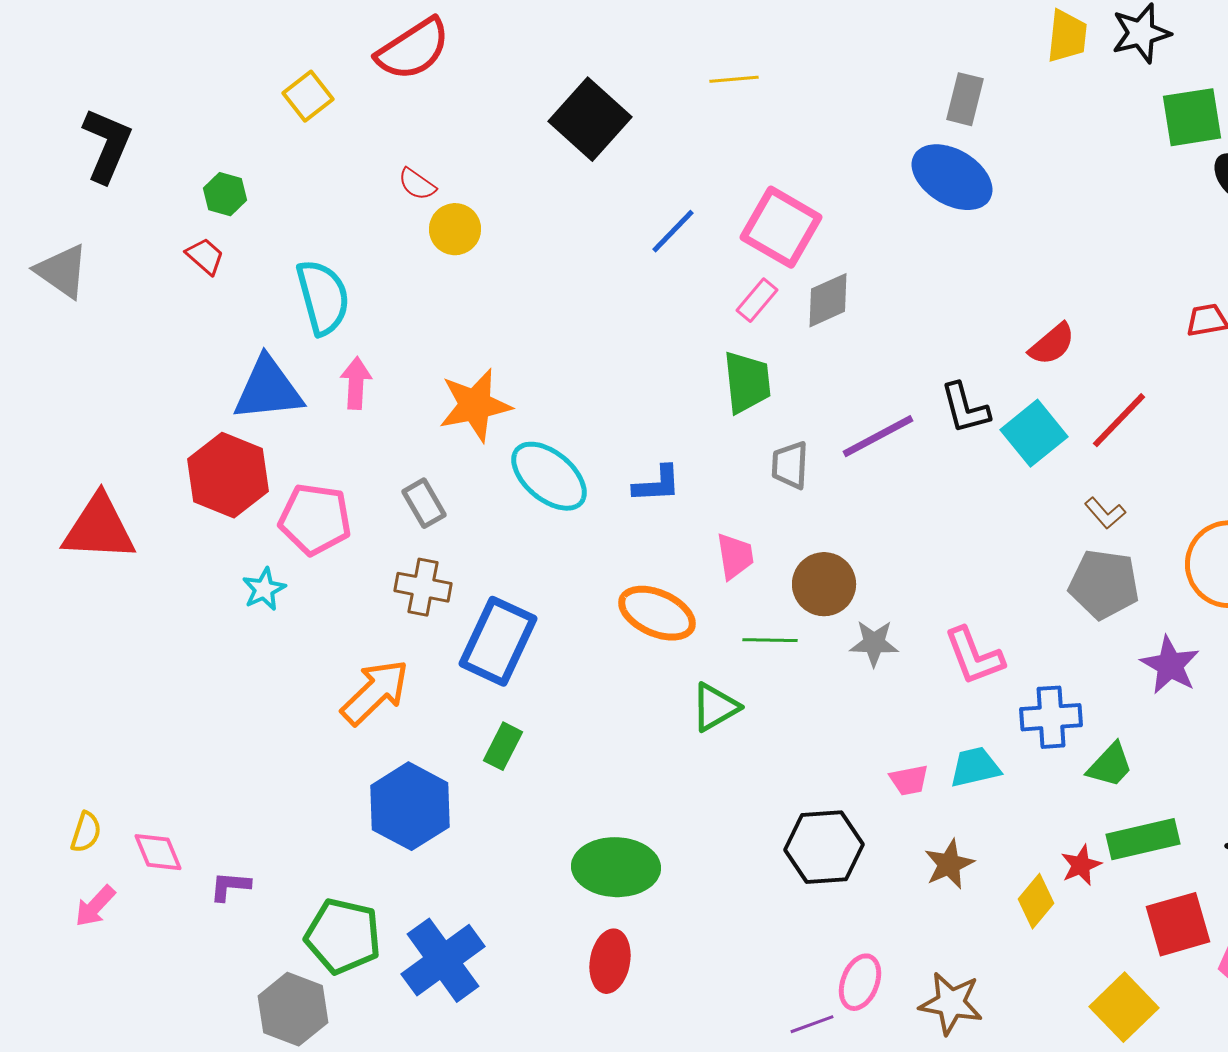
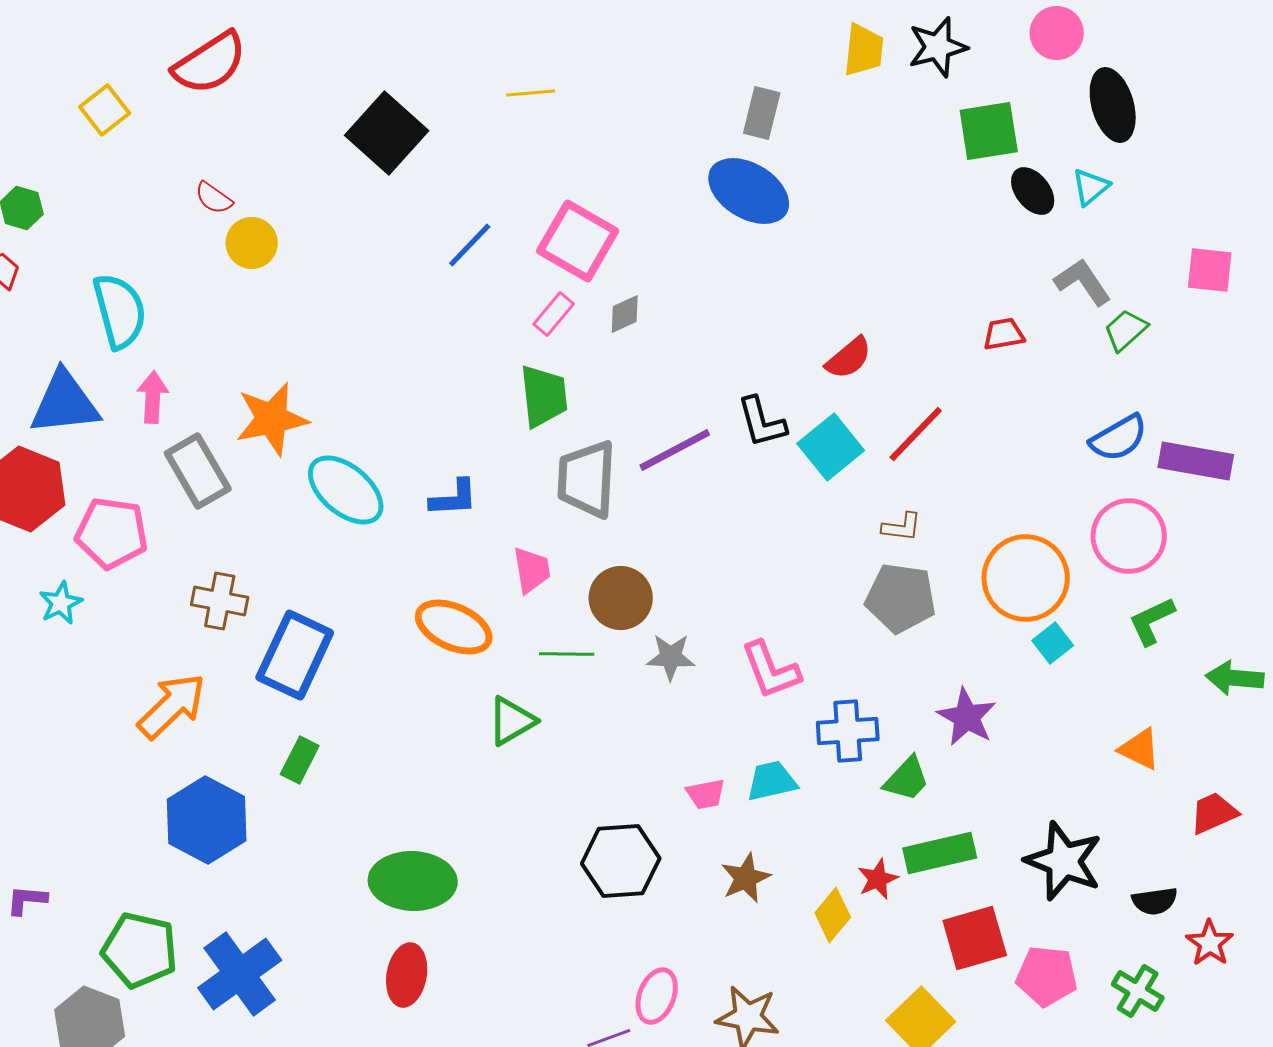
gray diamond: (828, 300) -> (625, 314), size x0.7
gray trapezoid: (790, 465) -> (587, 479), size x1.6
gray rectangle: (424, 503) -> (198, 471), moved, size x1.5
brown L-shape: (1105, 513) -> (902, 527), turned -42
purple star: (1170, 665) -> (967, 717), moved

